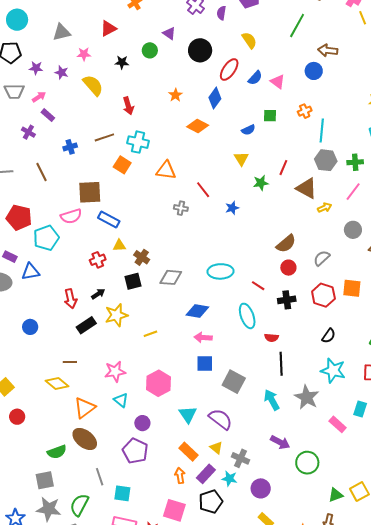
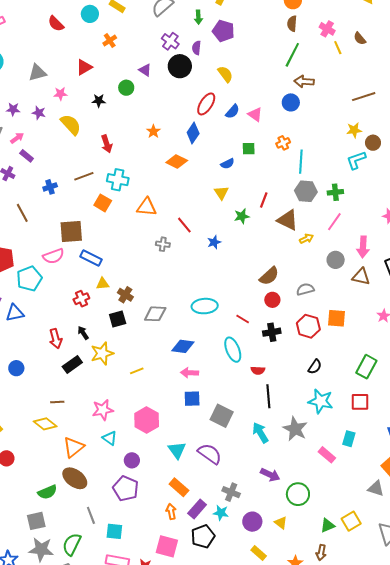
green line: (297, 25) -> (292, 55), moved
black circle: (200, 50) -> (180, 66), moved
gray semicircle: (322, 258) -> (305, 289), turned 30
black arrow: (98, 294) -> (83, 333), turned -88
yellow triangle: (216, 448) -> (281, 523), moved

